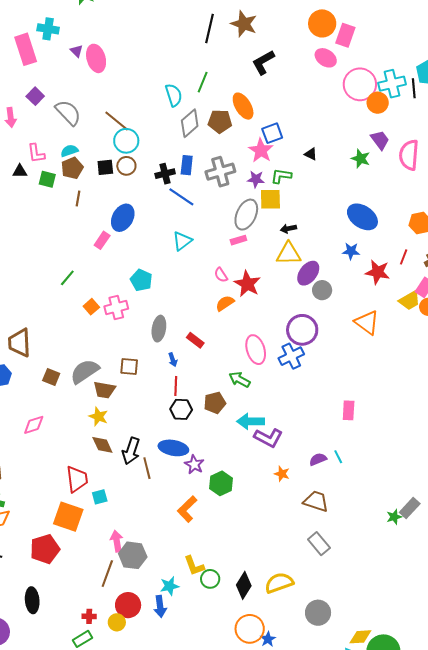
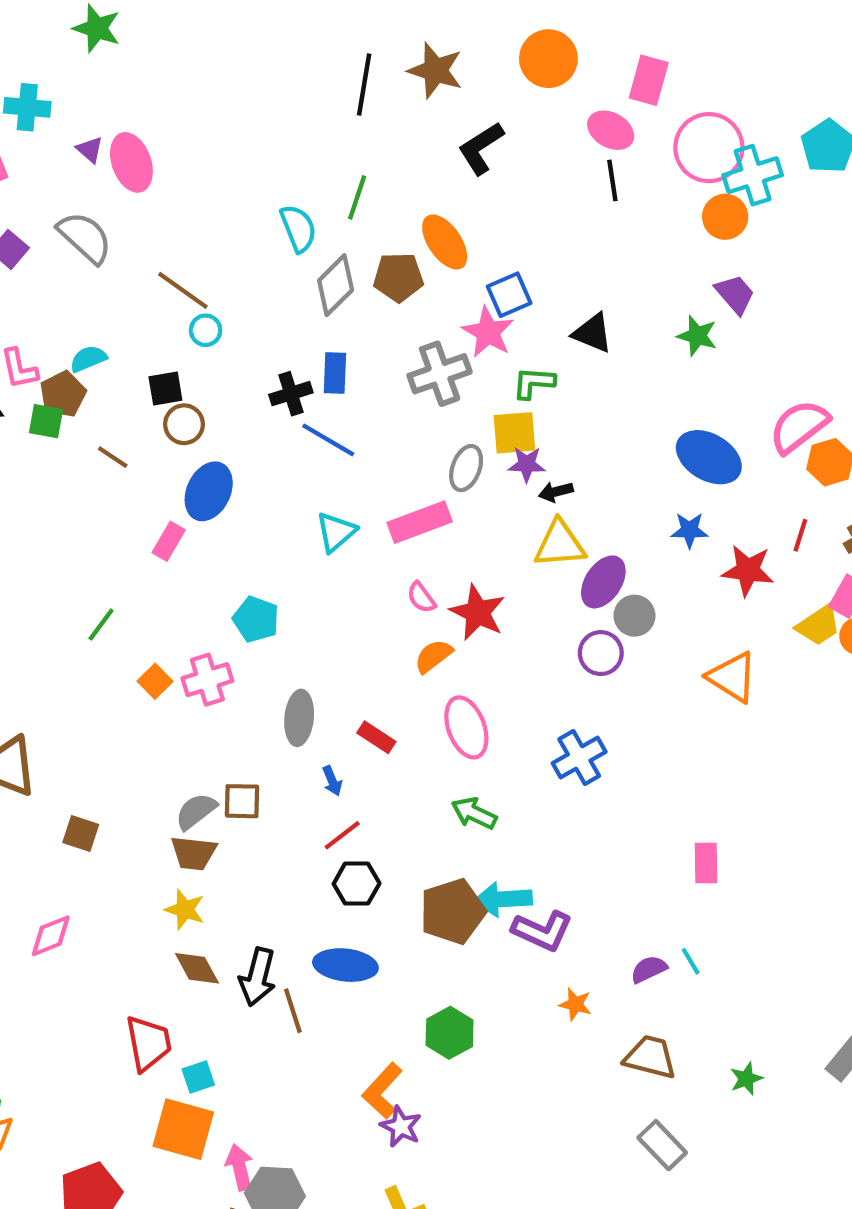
orange circle: (322, 23) -> (548, 59), moved
pink circle: (360, 84) -> (709, 148), moved
black line: (414, 88) -> (612, 180), moved
gray semicircle: (68, 113) -> (85, 237), moved
cyan circle: (126, 141) -> (206, 330), size x0.6
black triangle: (311, 154) -> (593, 333), size x1.5
pink semicircle: (409, 155) -> (799, 426), moved, turned 52
brown circle: (126, 166) -> (184, 424), moved
brown pentagon: (72, 168) -> (63, 394), moved
gray cross: (220, 172) -> (440, 374), moved
purple star: (256, 179) -> (527, 464), moved
brown line: (78, 198) -> (113, 457), turned -63
gray ellipse: (246, 215) -> (466, 468), size x0.7
pink rectangle: (238, 240) -> (420, 522), moved, size x1.8
purple circle: (302, 330) -> (601, 653), moved, size x0.7
pink ellipse: (256, 350) -> (466, 727), moved
gray semicircle: (85, 371) -> (196, 811), moved, size x0.7
red line: (176, 386) -> (342, 835), turned 54
brown pentagon: (215, 403) -> (453, 911), moved, size x1.4
purple star: (194, 464) -> (401, 1126), moved
orange square: (68, 517) -> (183, 1129), moved
green star: (394, 517) -> (746, 1079), moved

